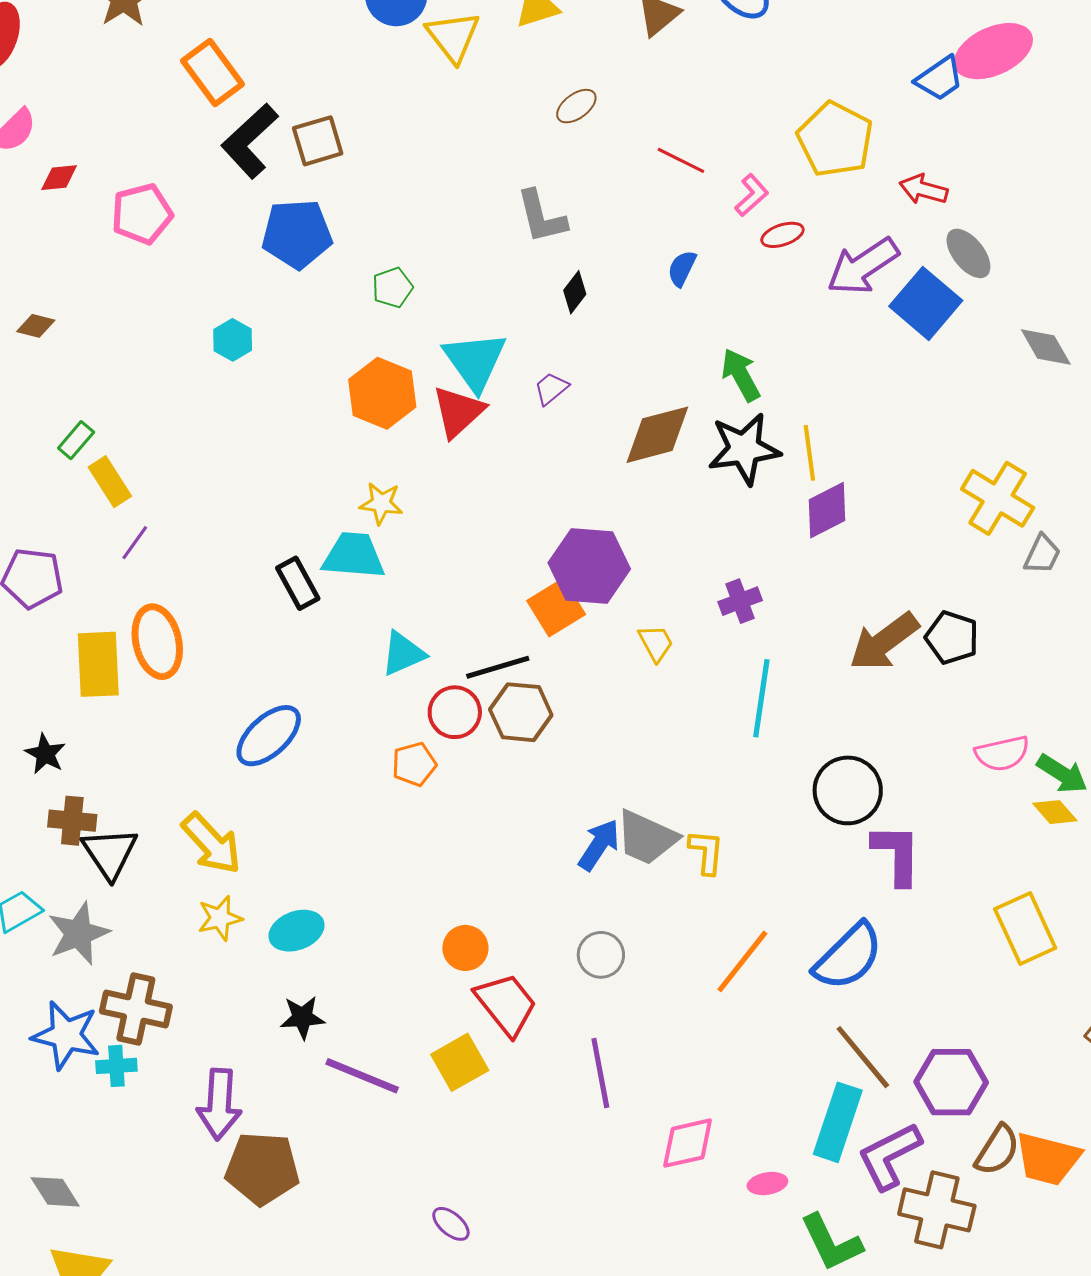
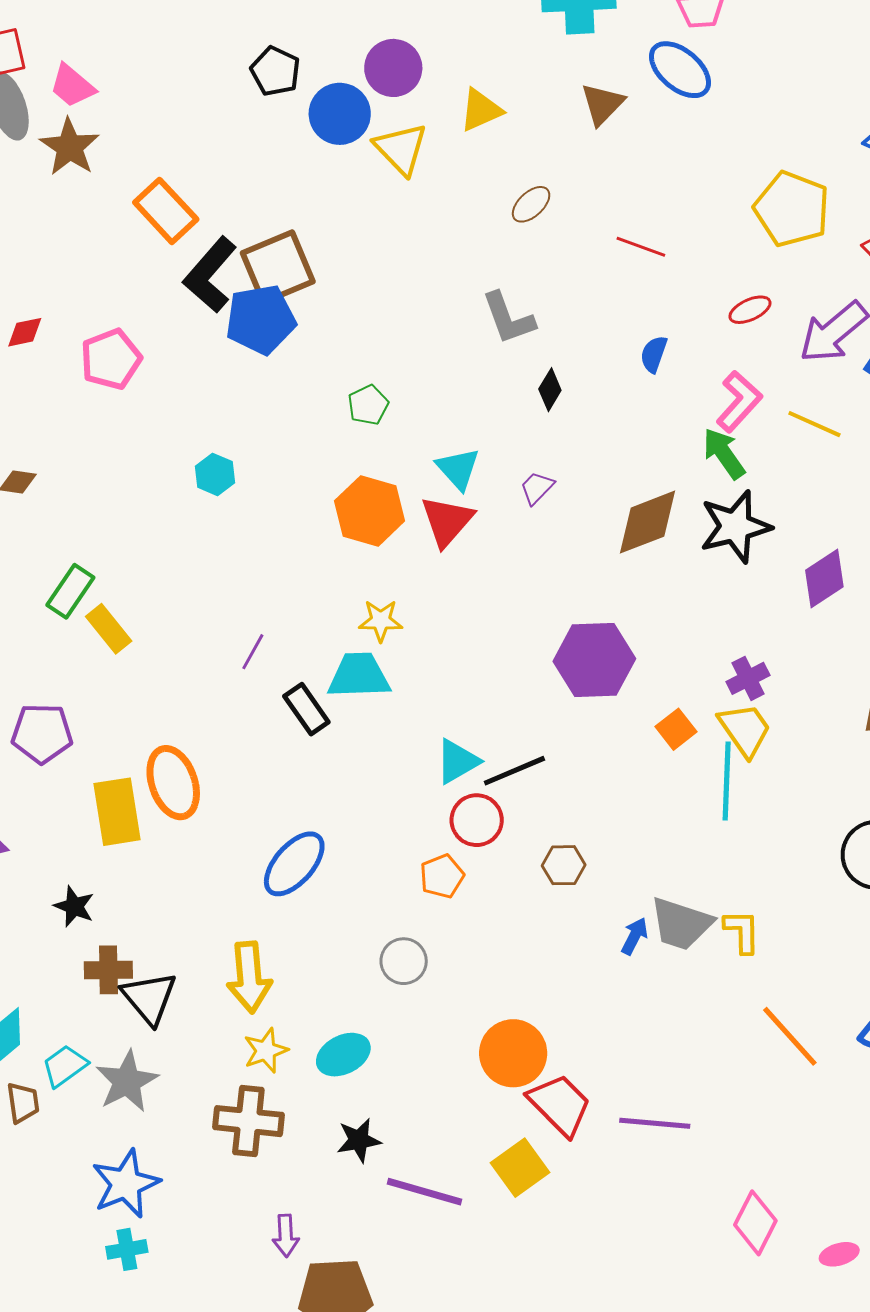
brown square: (318, 141) -> (278, 267), size x1.4
pink L-shape: (752, 195) -> (739, 401), moved, size x1.4
blue pentagon: (297, 234) -> (261, 320), moved
cyan triangle: (475, 361) -> (458, 469), size x0.7
green rectangle: (76, 440) -> (70, 591), size x1.4
yellow line: (809, 453) -> (814, 424), moved, turned -52
purple line: (135, 543) -> (253, 652), moved
orange square: (556, 608) -> (676, 729), moved, size x0.7
yellow trapezoid: (656, 643) -> (745, 730), moved, size x1.5
cyan triangle: (403, 653) -> (457, 761), moved
cyan line: (761, 698) -> (727, 781), moved
brown hexagon: (521, 712) -> (564, 865), moved, size x0.7
yellow arrow: (211, 843) -> (249, 977), turned 44
blue arrow: (599, 845) -> (634, 936), size x0.7
orange circle: (465, 948) -> (513, 1053), size x1.5
gray circle: (601, 955) -> (404, 961), moved
orange line: (742, 961) -> (790, 1036), turned -74
brown cross: (136, 1009) -> (248, 1121), moved
blue star: (66, 1035) -> (126, 1184), turned -30
cyan cross: (116, 1066) -> (127, 1249), moved
purple line: (600, 1073) -> (655, 1123), moved, turned -68
purple arrow: (219, 1104) -> (286, 1236), size x0.6
pink diamond: (688, 1143) -> (755, 1223), turned -44

